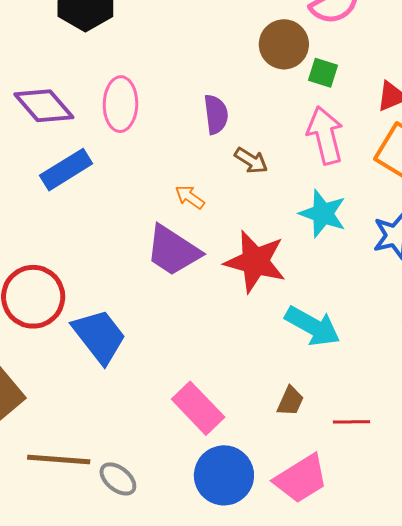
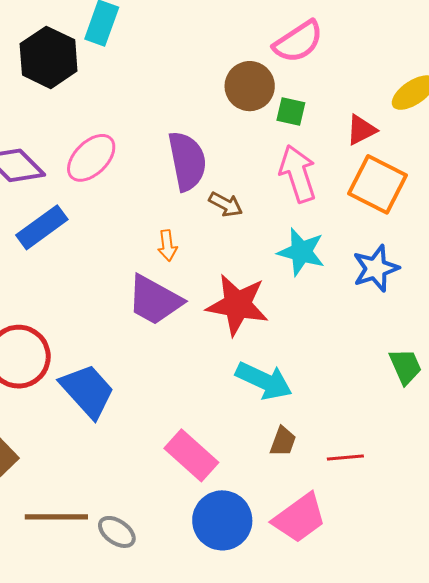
pink ellipse: (120, 104) -> (91, 158), turned 48
purple semicircle: (216, 114) -> (187, 161), size x1.5
orange arrow: (190, 197) -> (167, 245), turned -128
cyan arrow: (313, 326) -> (264, 381), moved

